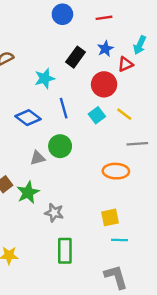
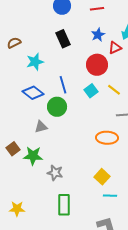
black rectangle: (76, 57) -> (63, 39), moved, turned -60
cyan star: (45, 78) -> (35, 62), moved
green circle: (60, 146) -> (57, 107), moved
green star: (28, 192) -> (33, 156), turned 30
yellow square: (110, 217) -> (102, 177), turned -35

